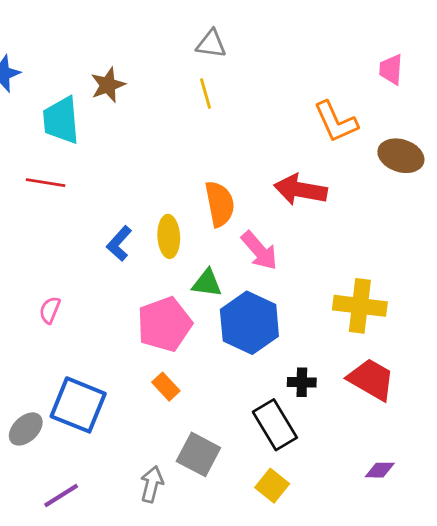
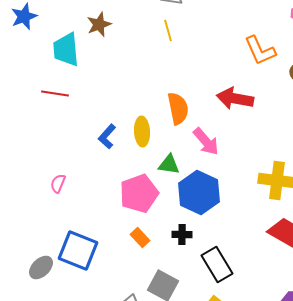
black cross: (302, 382) -> (182, 234), moved

